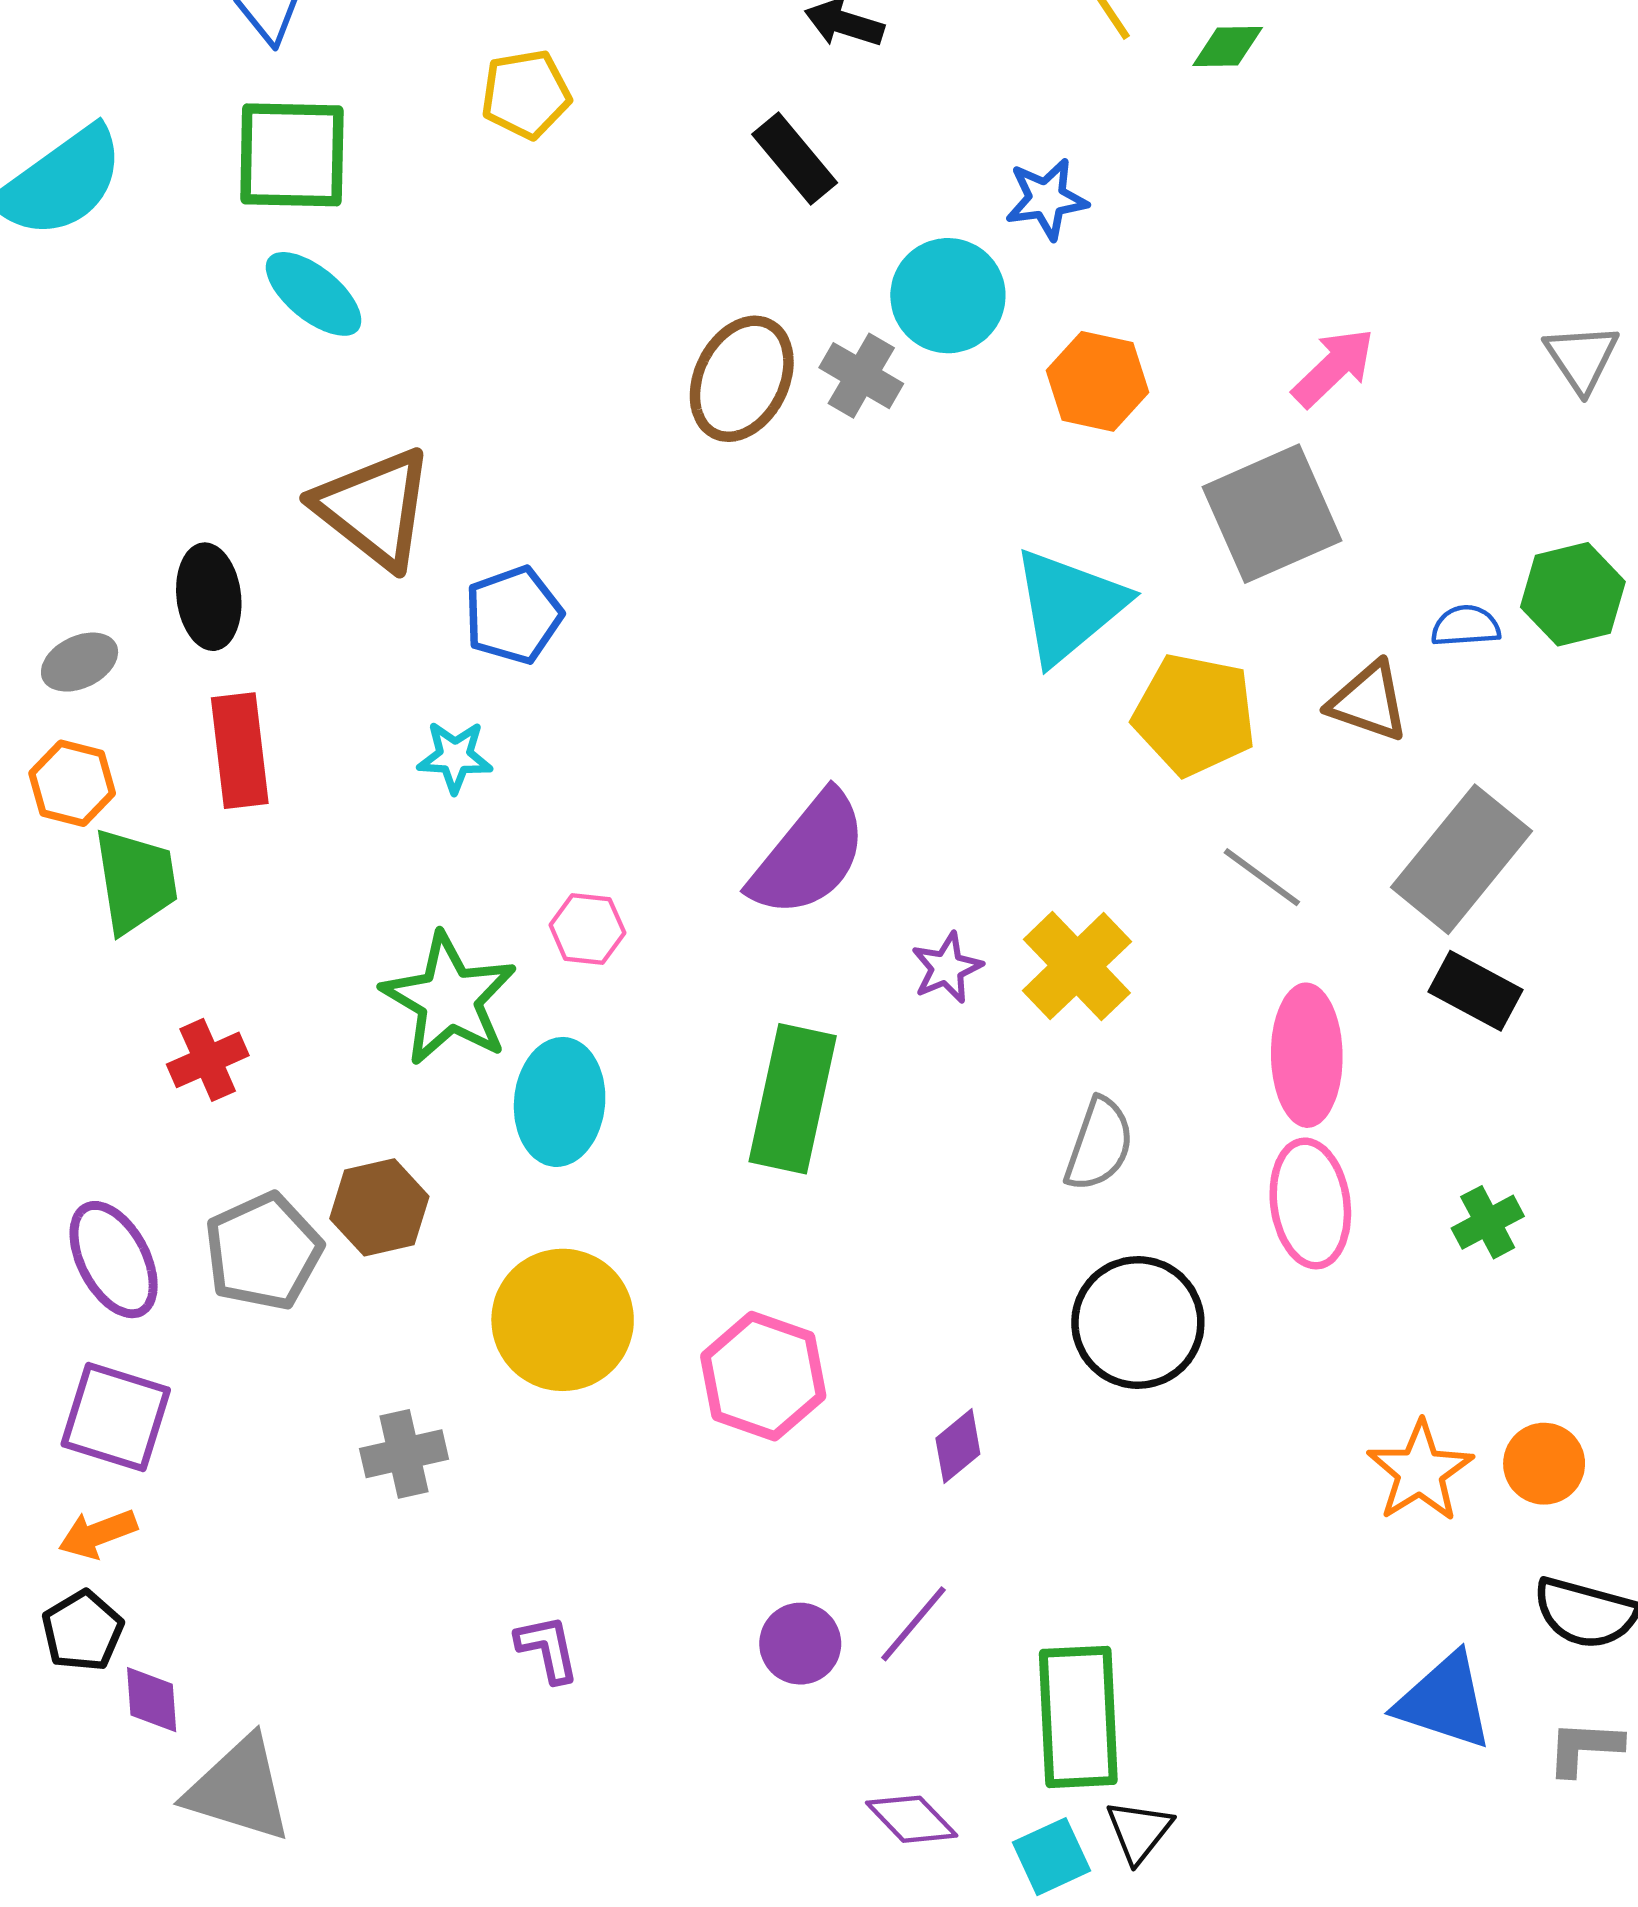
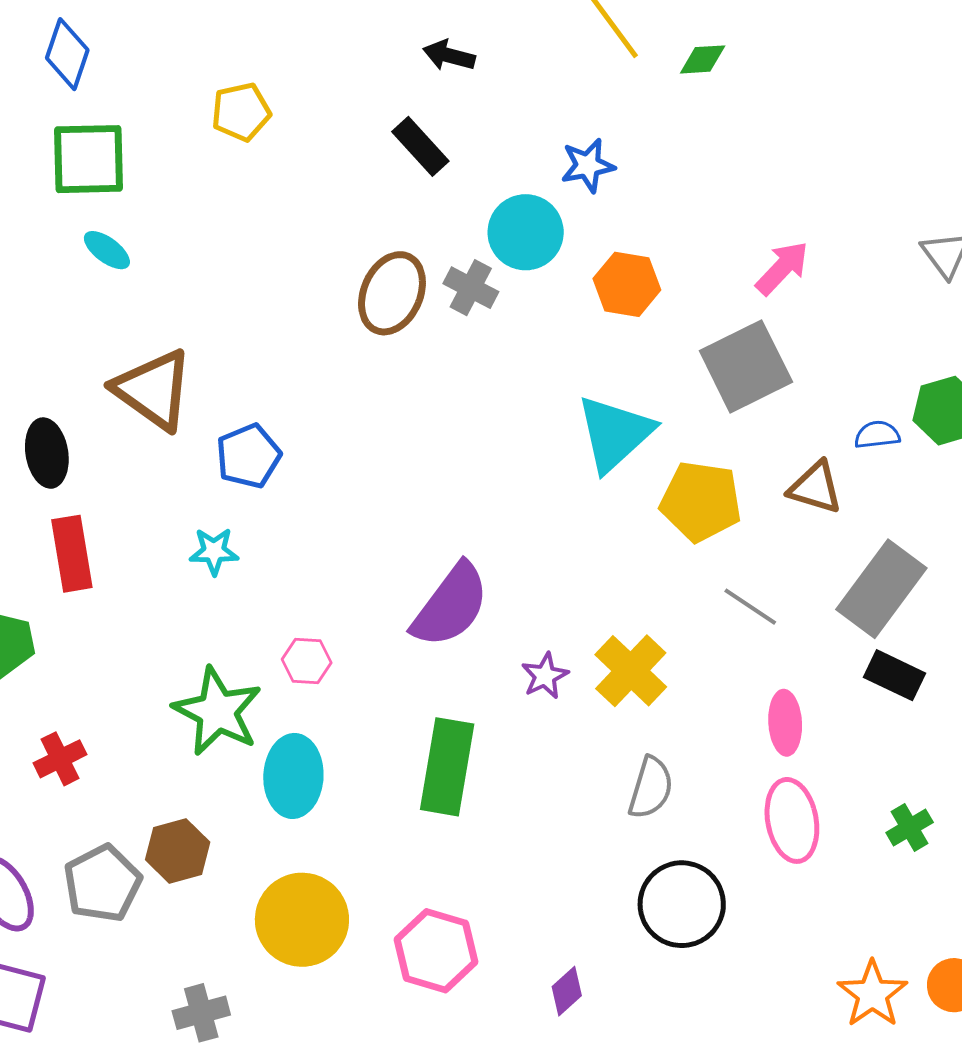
cyan ellipse: (314, 294) -> (107, 250), size x0.7
pink ellipse: (1307, 1055) -> (785, 723), size x0.7

